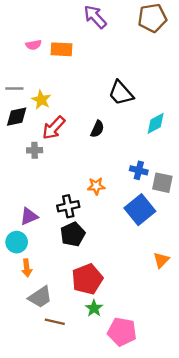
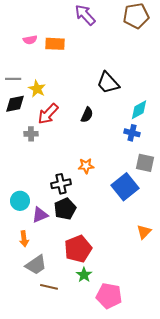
blue cross: (139, 170) -> (132, 133), moved
purple triangle: (29, 216) -> (40, 215), moved
cyan circle: (17, 242) -> (20, 201), moved

